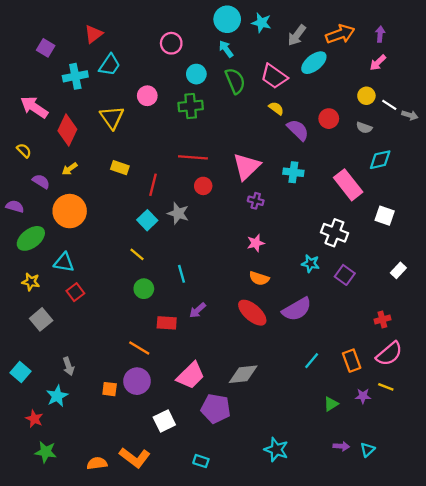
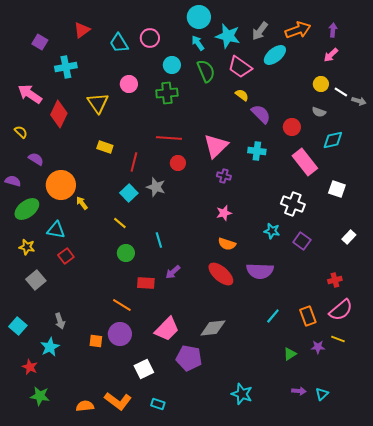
cyan star: (261, 23) -> (228, 36), moved, size x1.4
cyan trapezoid: (110, 65) -> (119, 43), moved, turned 115
red circle: (329, 119) -> (292, 127), moved
yellow arrow: (70, 169) -> (82, 203), moved, turned 88
purple semicircle: (297, 309) -> (260, 271), turned 32
cyan rectangle: (201, 461) -> (158, 404), moved

